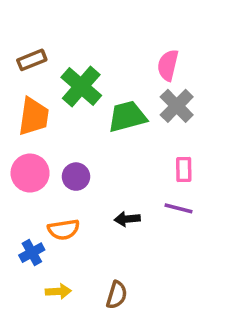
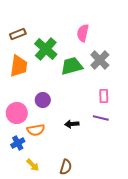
pink semicircle: (168, 65) -> (83, 33), moved
pink circle: (30, 173) -> (17, 113), moved
yellow arrow: (58, 291) -> (33, 165), turned 48

